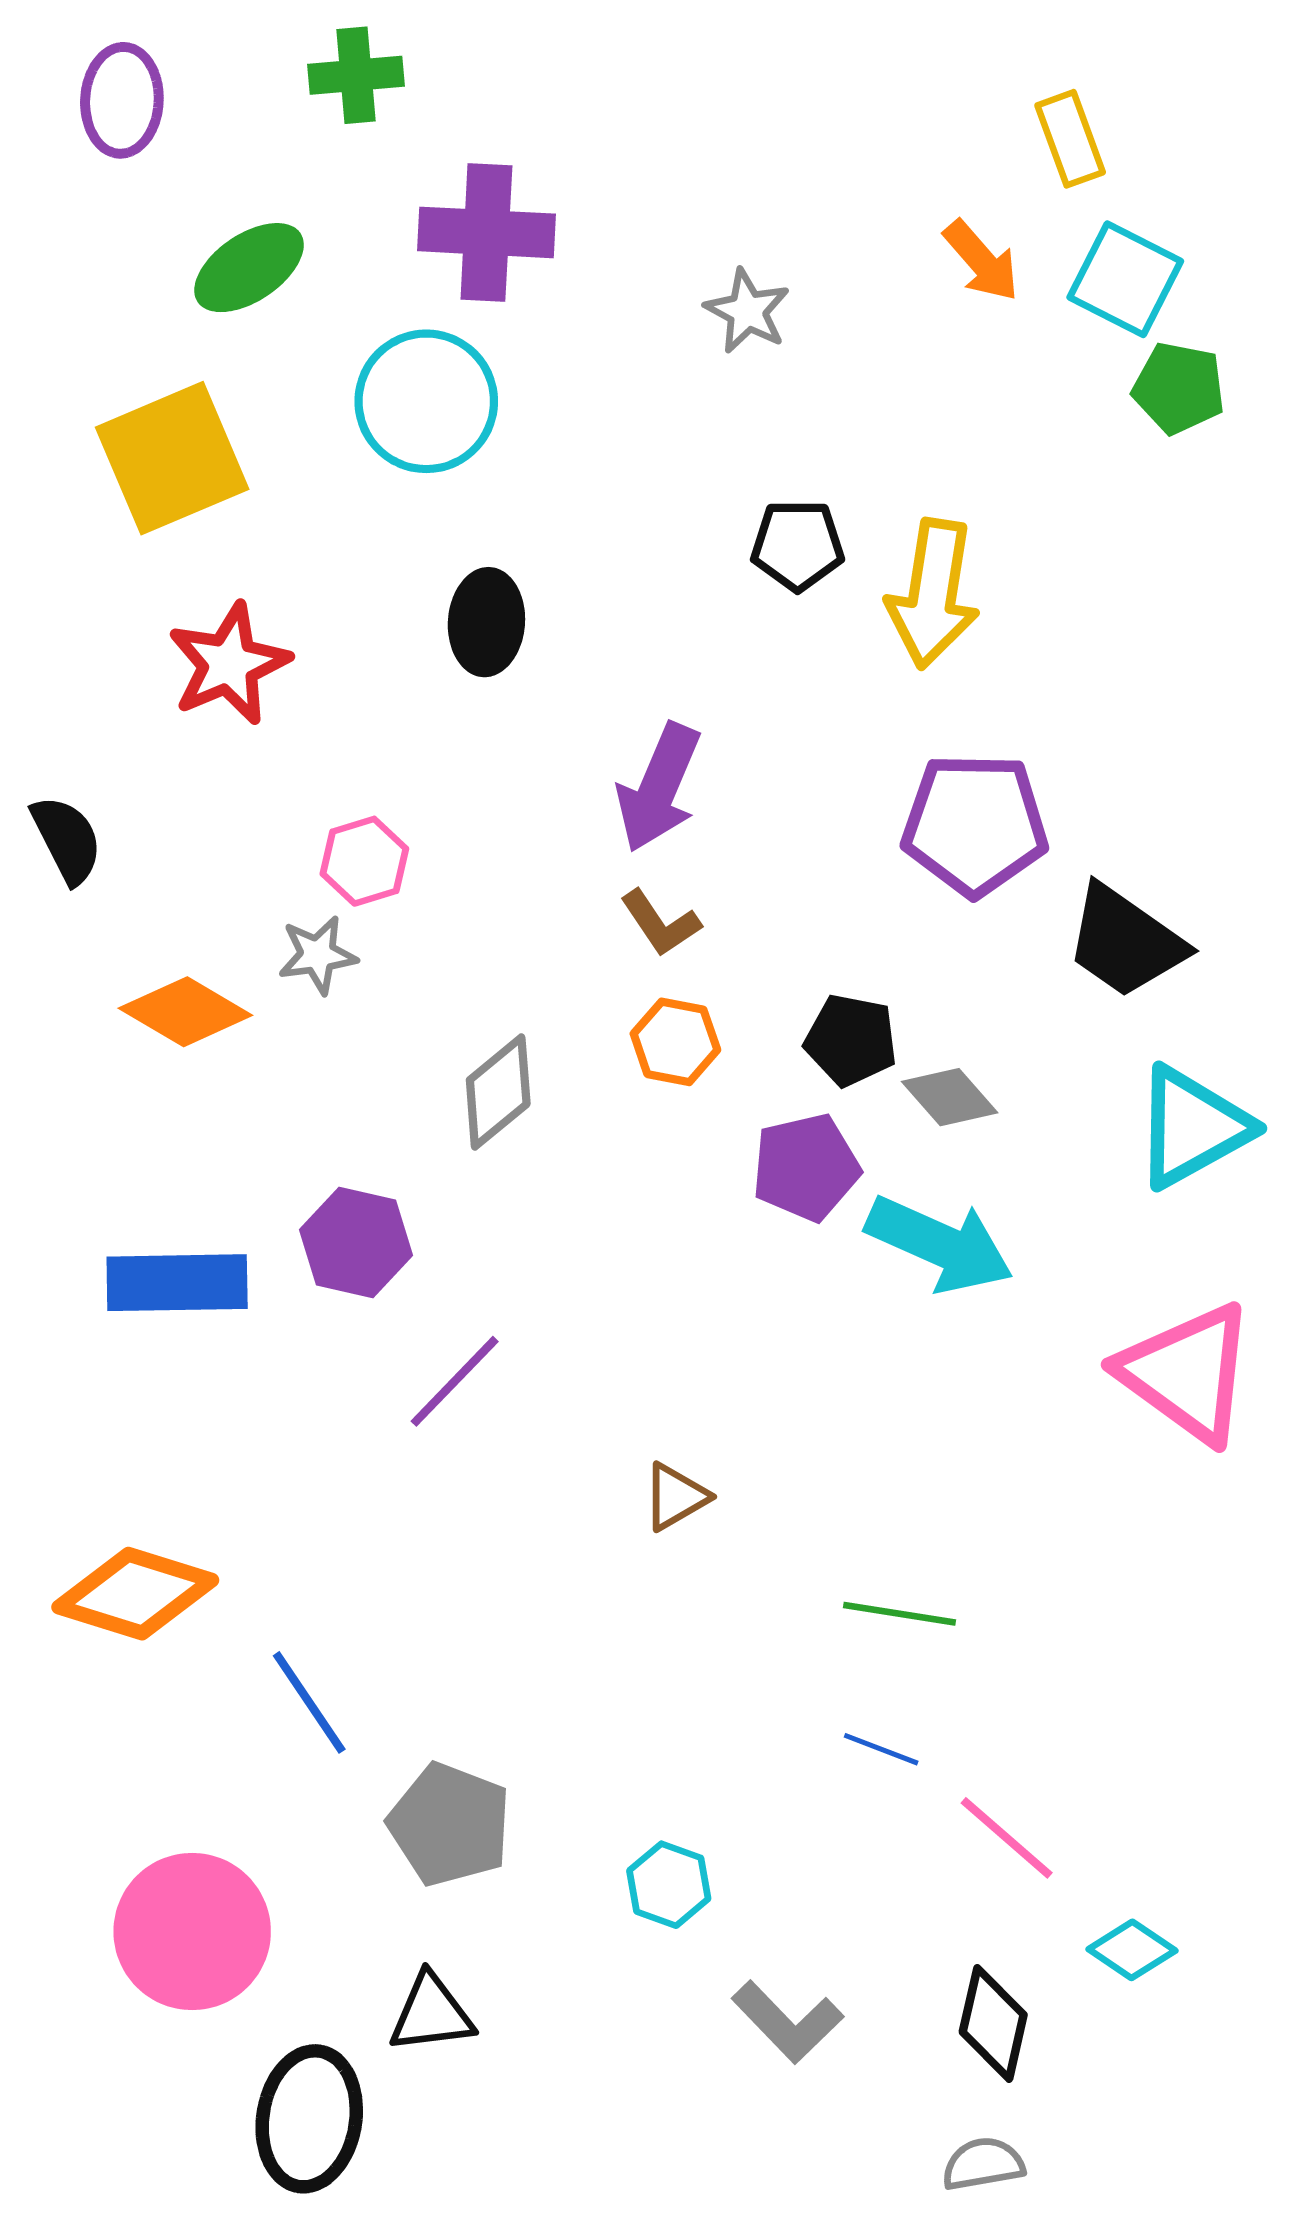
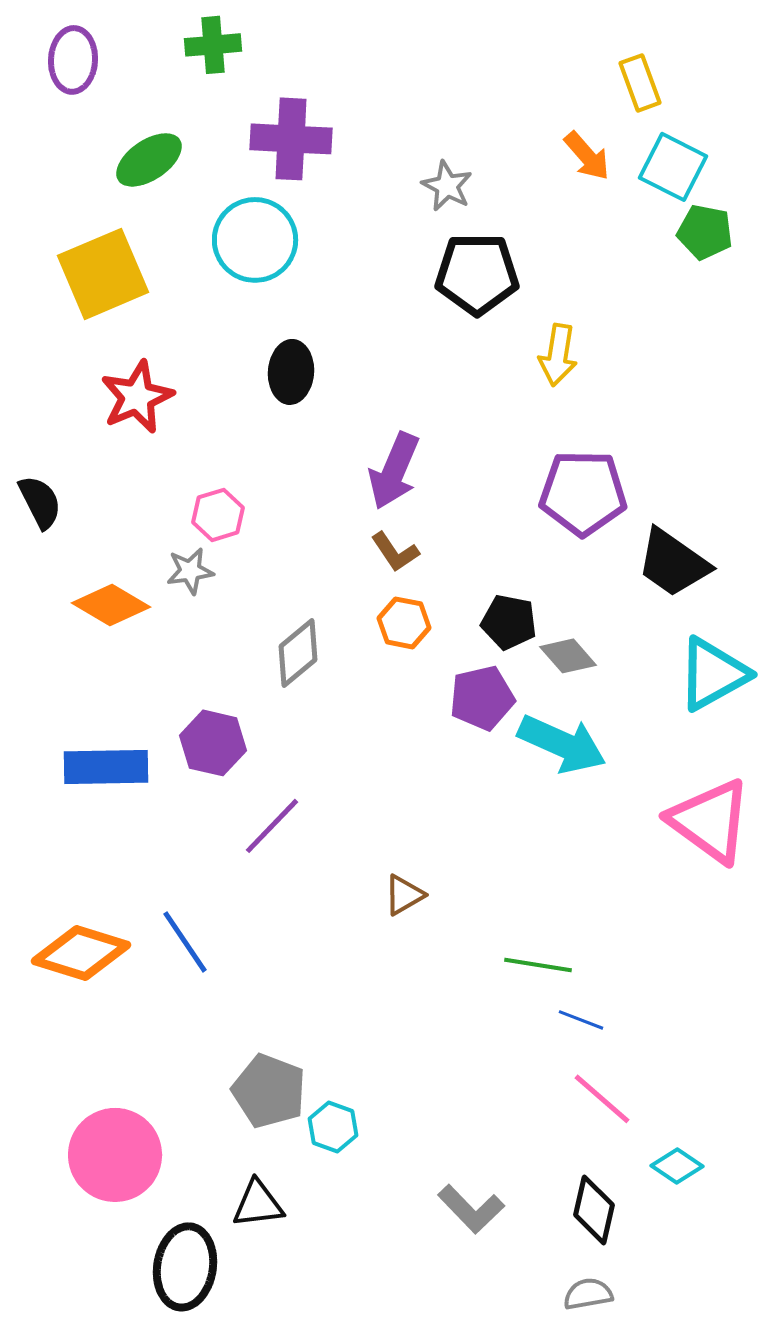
black pentagon: (798, 545) -> (477, 274), moved, size x1.5
yellow arrow: (933, 594) -> (558, 355), size x0.7
blue line: (309, 1702) -> (185, 942), moved
blue line: (881, 1749) -> (581, 1020), moved
cyan hexagon: (669, 1885) -> (333, 1127), moved

